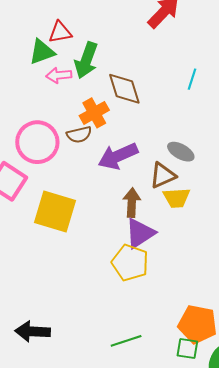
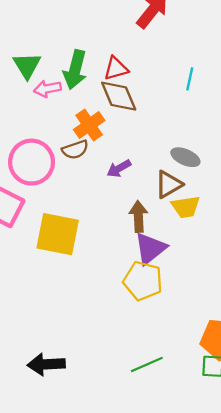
red triangle: (60, 32) -> (116, 68), moved
green triangle: (42, 52) -> (27, 65), turned -36
purple arrow: (118, 156) -> (119, 168), size x0.6

